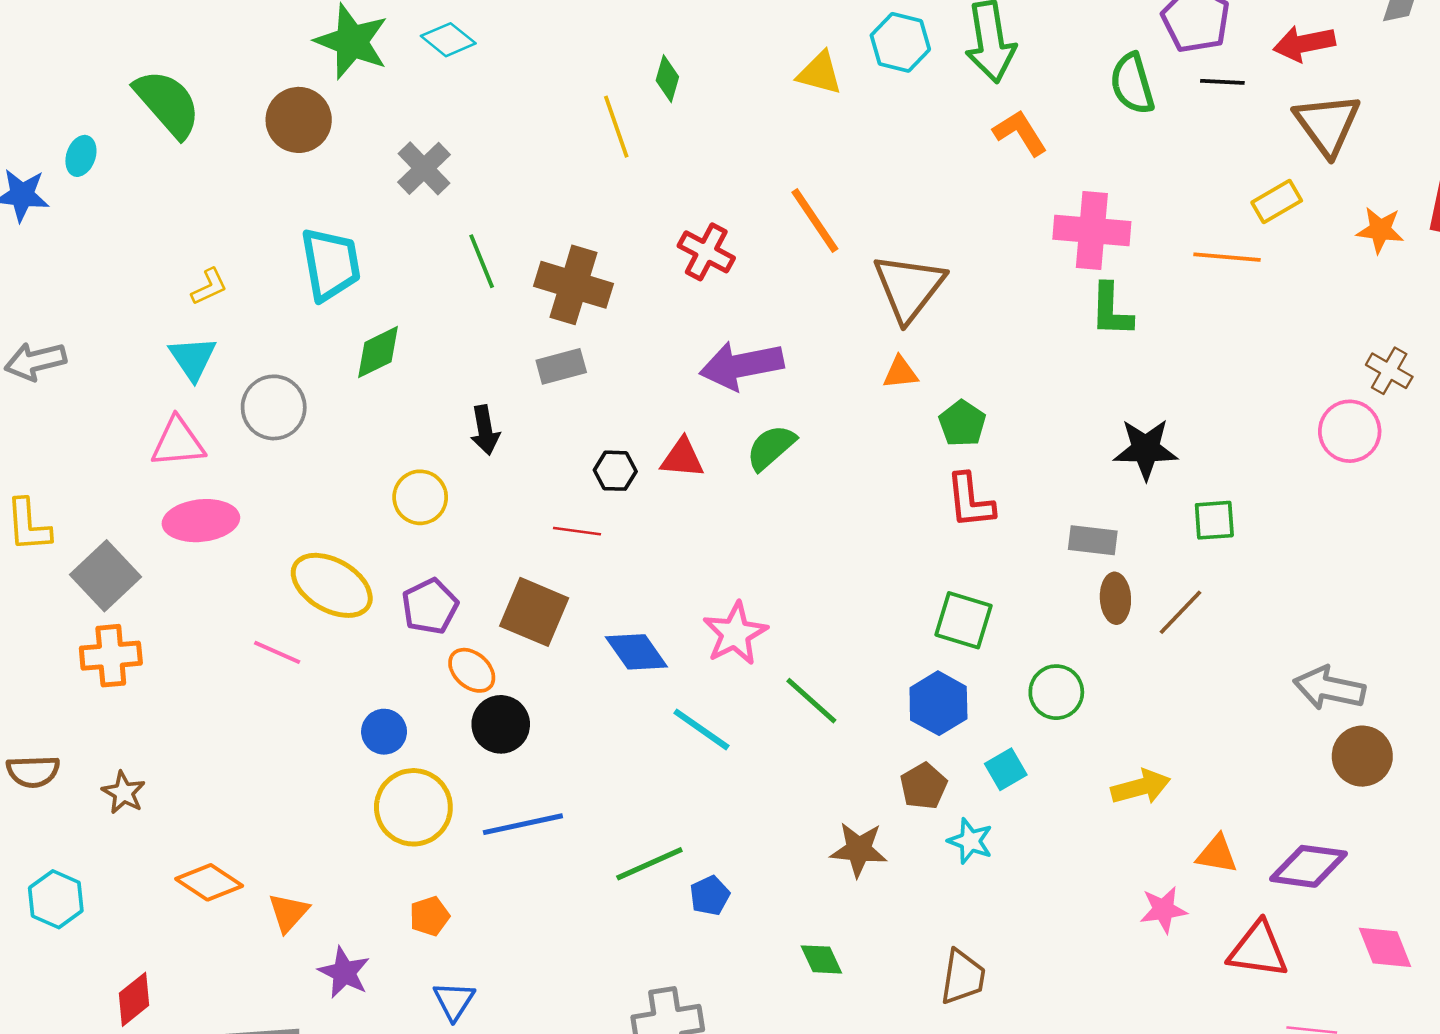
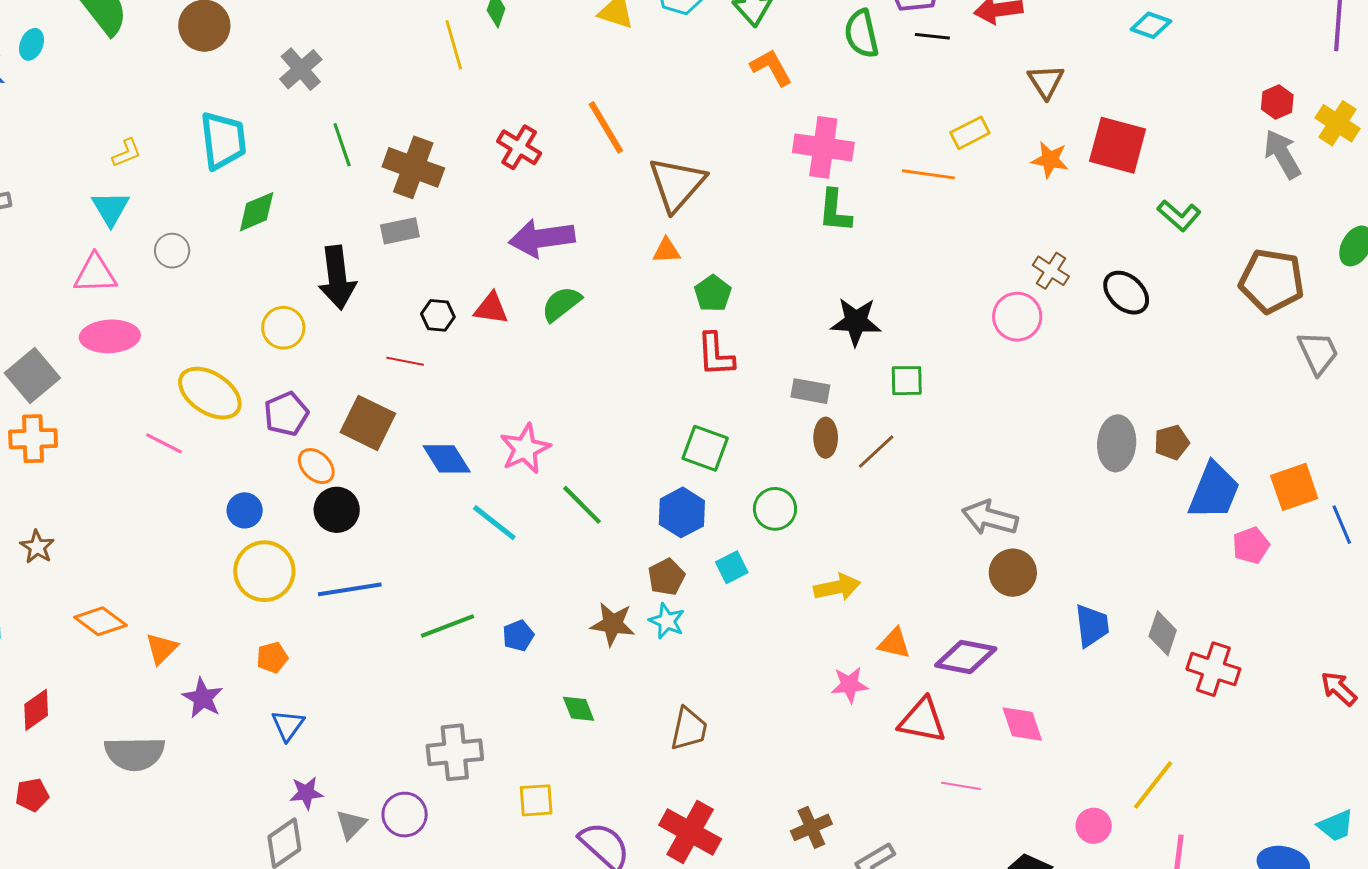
brown triangle: (1327, 124) -> (1046, 82), moved, size x0.7
gray circle: (274, 407) -> (172, 251), size x0.7
black arrow: (485, 430) -> (337, 278), size x1.6
cyan star: (970, 841) -> (667, 621), moved
blue pentagon: (710, 896) -> (518, 636), moved

